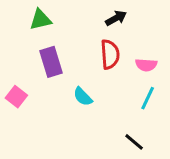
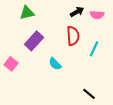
purple rectangle: (51, 62) -> (34, 41), turned 60
pink semicircle: (146, 65) -> (97, 15), moved
cyan line: (148, 98) -> (94, 49), moved

